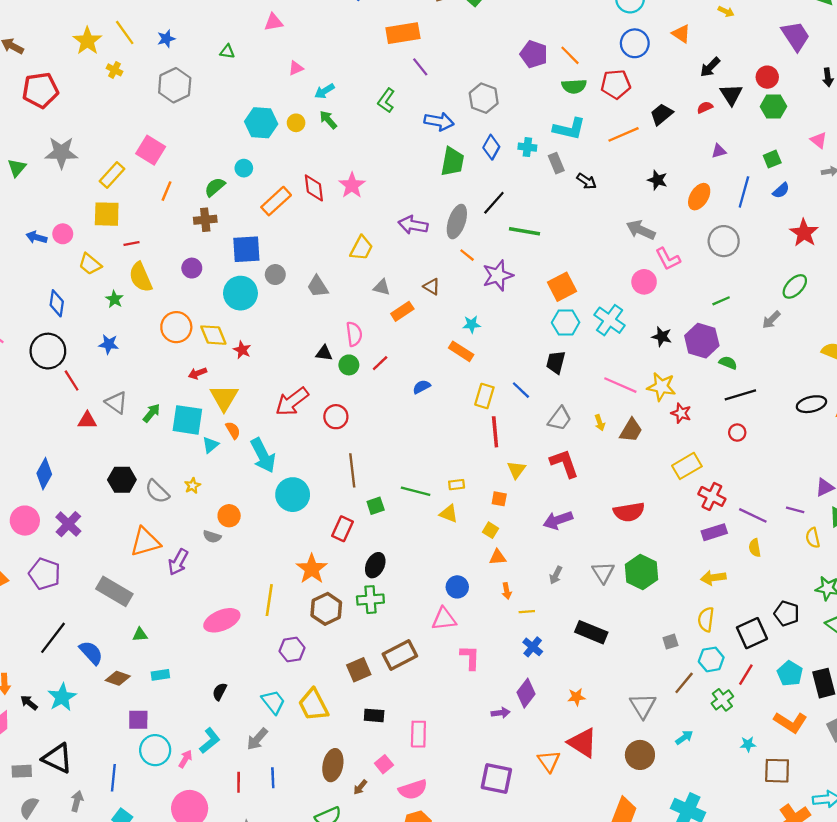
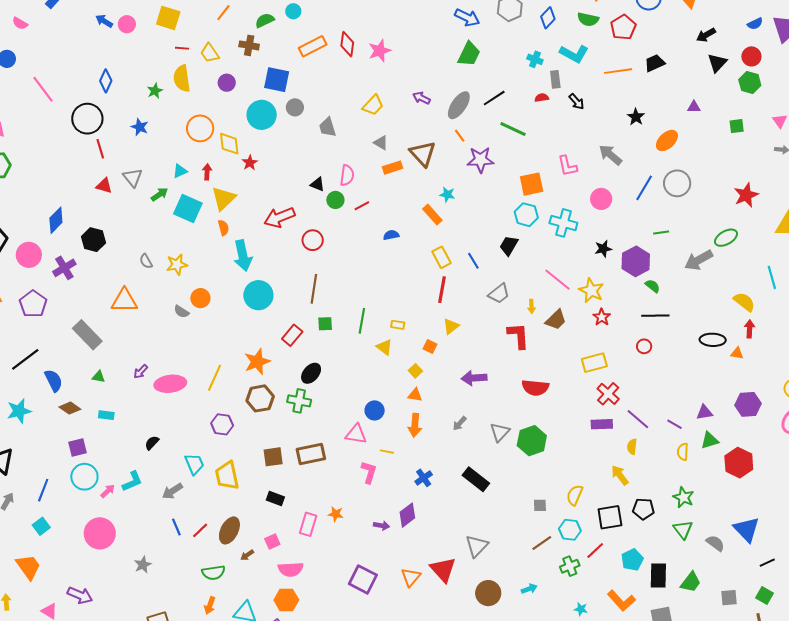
red pentagon: (616, 84) -> (623, 27), turned 30
red semicircle: (705, 107) -> (542, 98), moved
blue diamond: (491, 147) -> (548, 18), moved
blue semicircle: (781, 190) -> (755, 24), moved
blue line: (744, 192) -> (644, 188), moved
purple arrow: (413, 225) -> (421, 98), size x0.7
pink L-shape: (668, 259) -> (567, 166), moved
yellow trapezoid: (90, 264) -> (210, 53), moved
brown triangle: (432, 287) -> (423, 154), size x1.8
cyan cross: (610, 320) -> (563, 223), turned -36
gray arrow: (771, 320) -> (699, 260), size x1.6
black star: (662, 337) -> (603, 249), turned 30
red arrow: (197, 373) -> (207, 172), turned 98
yellow rectangle: (484, 396) -> (441, 257), turned -60
cyan triangle: (210, 445) -> (180, 171), moved
red L-shape: (564, 463) -> (518, 336), moved
black hexagon: (122, 480) -> (94, 240), moved
yellow star: (192, 486) -> (177, 265), size x1.5
gray semicircle: (157, 491) -> (146, 261), size x0.7
green line: (416, 491) -> (362, 321), turned 70
purple arrow: (178, 562) -> (141, 372), moved, size x0.7
yellow arrow: (713, 578) -> (620, 475), moved, turned 45
orange arrow: (507, 591) -> (415, 425), size x1.6
yellow line: (527, 612) -> (387, 452), moved
black pentagon: (787, 613) -> (643, 509), turned -30
orange star: (576, 697) -> (336, 514), moved
gray triangle: (643, 706) -> (477, 546), moved
purple square: (138, 720) -> (77, 447), turned -30
blue line: (273, 778) -> (176, 527), turned -36
red line: (239, 782) -> (200, 530), moved, turned 30

